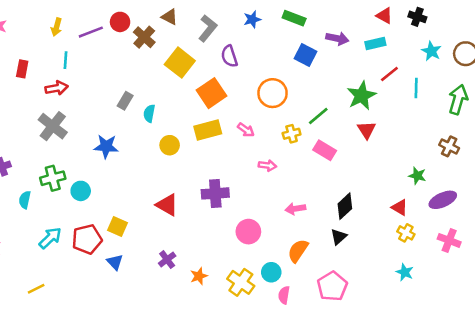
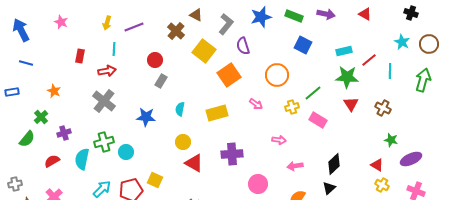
black cross: (417, 17) -> (411, 13), moved
blue star: (252, 19) -> (261, 17), size x1.5
red circle: (120, 22) -> (155, 60), moved
purple arrow: (337, 38) -> (326, 14), moved
cyan rectangle: (375, 44) -> (344, 51), moved
green star: (361, 96) -> (347, 77), turned 30
cyan semicircle: (149, 113) -> (180, 109), moved
yellow rectangle: (208, 130) -> (217, 113), moved
yellow circle: (170, 145) -> (183, 142), moved
brown cross: (449, 146) -> (383, 108), moved
pink arrow: (267, 166) -> (279, 140), moved
cyan semicircle: (25, 200) -> (82, 159), size x1.5

